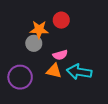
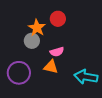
orange star: (39, 30) -> (37, 28), turned 30
cyan arrow: (79, 72) -> (86, 77), moved

